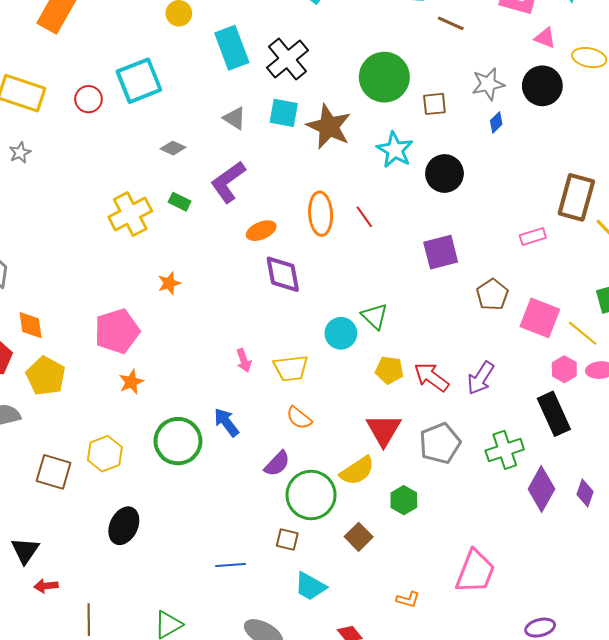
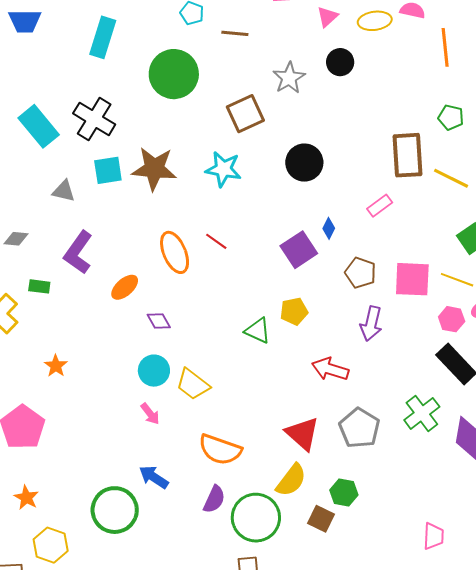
pink triangle: (545, 38) -> (327, 17), turned -45
green circle: (384, 77) -> (174, 74), moved
black circle: (542, 86) -> (340, 62), size x0.7
brown square: (434, 104) -> (245, 114), size x1.5
blue diamond: (496, 122) -> (329, 228), moved
black circle: (444, 173) -> (304, 163), moved
purple diamond: (283, 274) -> (159, 321), size x0.6
cyan circle: (341, 333) -> (154, 371), moved
yellow trapezoid: (291, 368) -> (193, 384), moved, turned 63
yellow pentagon: (389, 370) -> (294, 311), moved
purple arrow: (481, 378) -> (371, 324), moved
orange star: (131, 382) -> (26, 498), moved
orange semicircle: (299, 418) -> (220, 450), size x1.6
brown square: (359, 537) -> (321, 519), moved
pink trapezoid: (475, 572) -> (433, 536), size x0.6

